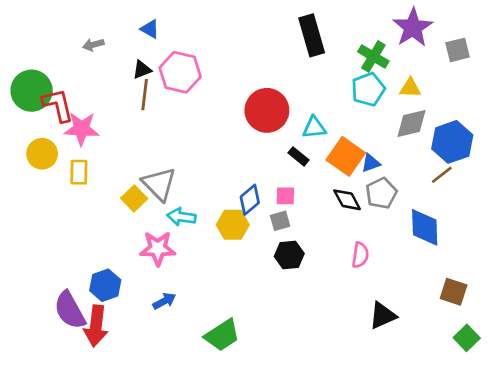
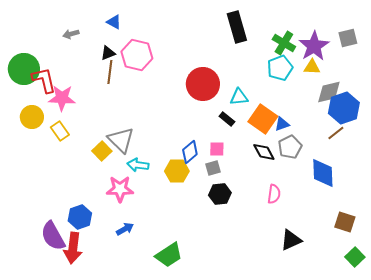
purple star: (413, 28) -> (314, 46), moved
gray diamond: (412, 124) -> (329, 92), moved
yellow rectangle: (79, 172) -> (60, 131), turned -36

